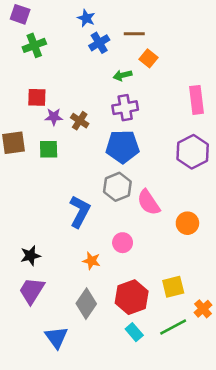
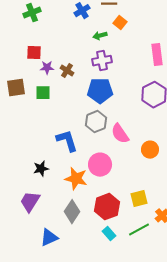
blue L-shape: (80, 211) -> (67, 141), turned -45
pink circle: (123, 243) -> (100, 165), size x1.5
black star: (30, 256) -> (41, 169), moved
orange star: (91, 261) -> (76, 179), size x1.6
blue triangle: (56, 337) -> (49, 238), turned 42

